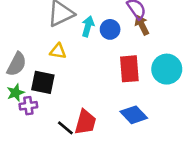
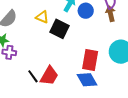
red rectangle: (129, 69) -> (90, 60), moved
black square: (43, 82) -> (60, 29), moved

